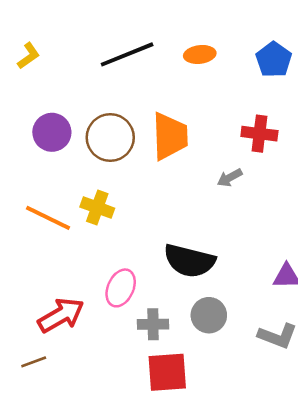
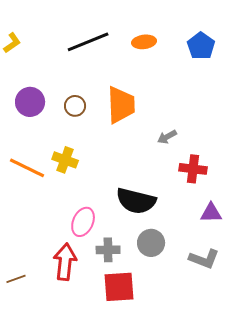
red cross: (259, 134) -> (193, 169), moved
brown circle: (110, 137) -> (75, 106), size x0.6
red arrow: (61, 315) -> (65, 262), moved, turned -54

